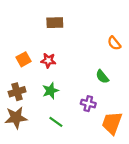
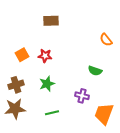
green semicircle: (102, 77) -> (95, 71), turned -32
green line: (56, 122) -> (52, 113), turned -48

